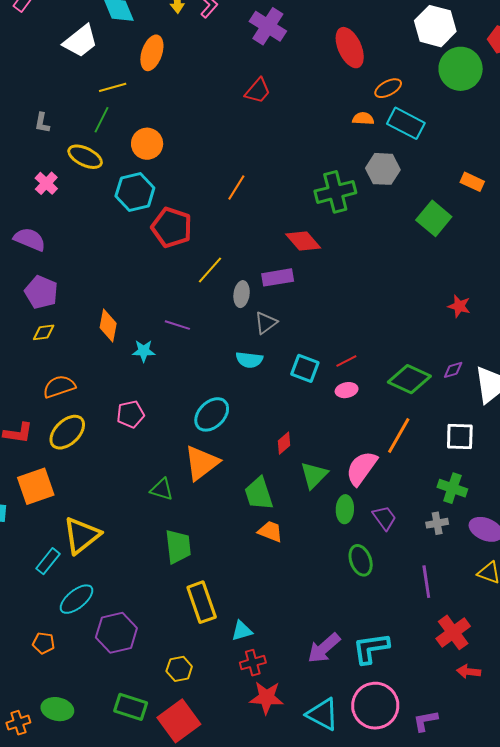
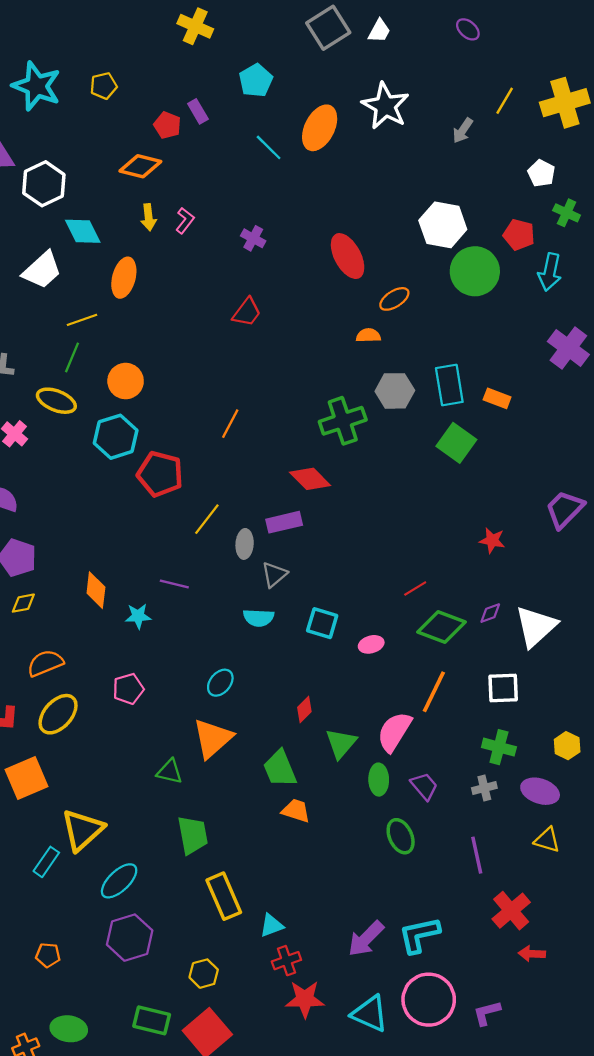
purple cross: (268, 26) -> (253, 238), size x0.6
cyan rectangle: (406, 123) -> (449, 385), moved, turned 57
red line: (346, 361) -> (415, 589), moved
cyan ellipse: (212, 414) -> (220, 683), size x0.7
cyan ellipse: (77, 599) -> (119, 881), moved

